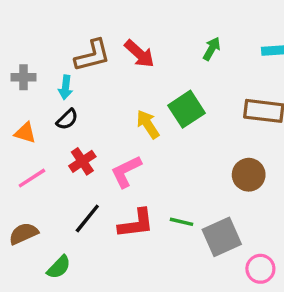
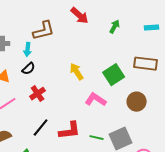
red arrow: (139, 54) -> (80, 16), moved
green square: (186, 109) -> (114, 75), moved
pink L-shape: (126, 171) -> (96, 100), moved, turned 60
green line: (181, 222) -> (97, 138), moved

